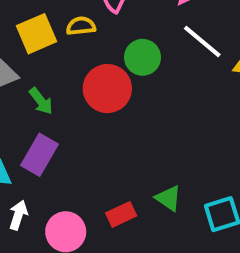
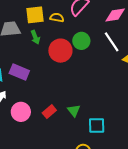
green arrow: (41, 101) -> (35, 37), moved
purple rectangle: (39, 155) -> (19, 72), turned 66
red rectangle: (121, 214) -> (49, 112), turned -32

